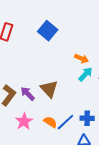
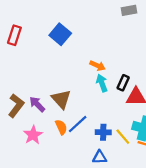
cyan arrow: (86, 74) -> (102, 83), turned -63
orange semicircle: (50, 122) -> (61, 127), moved, turned 32
blue line: (65, 122) -> (78, 124), moved

